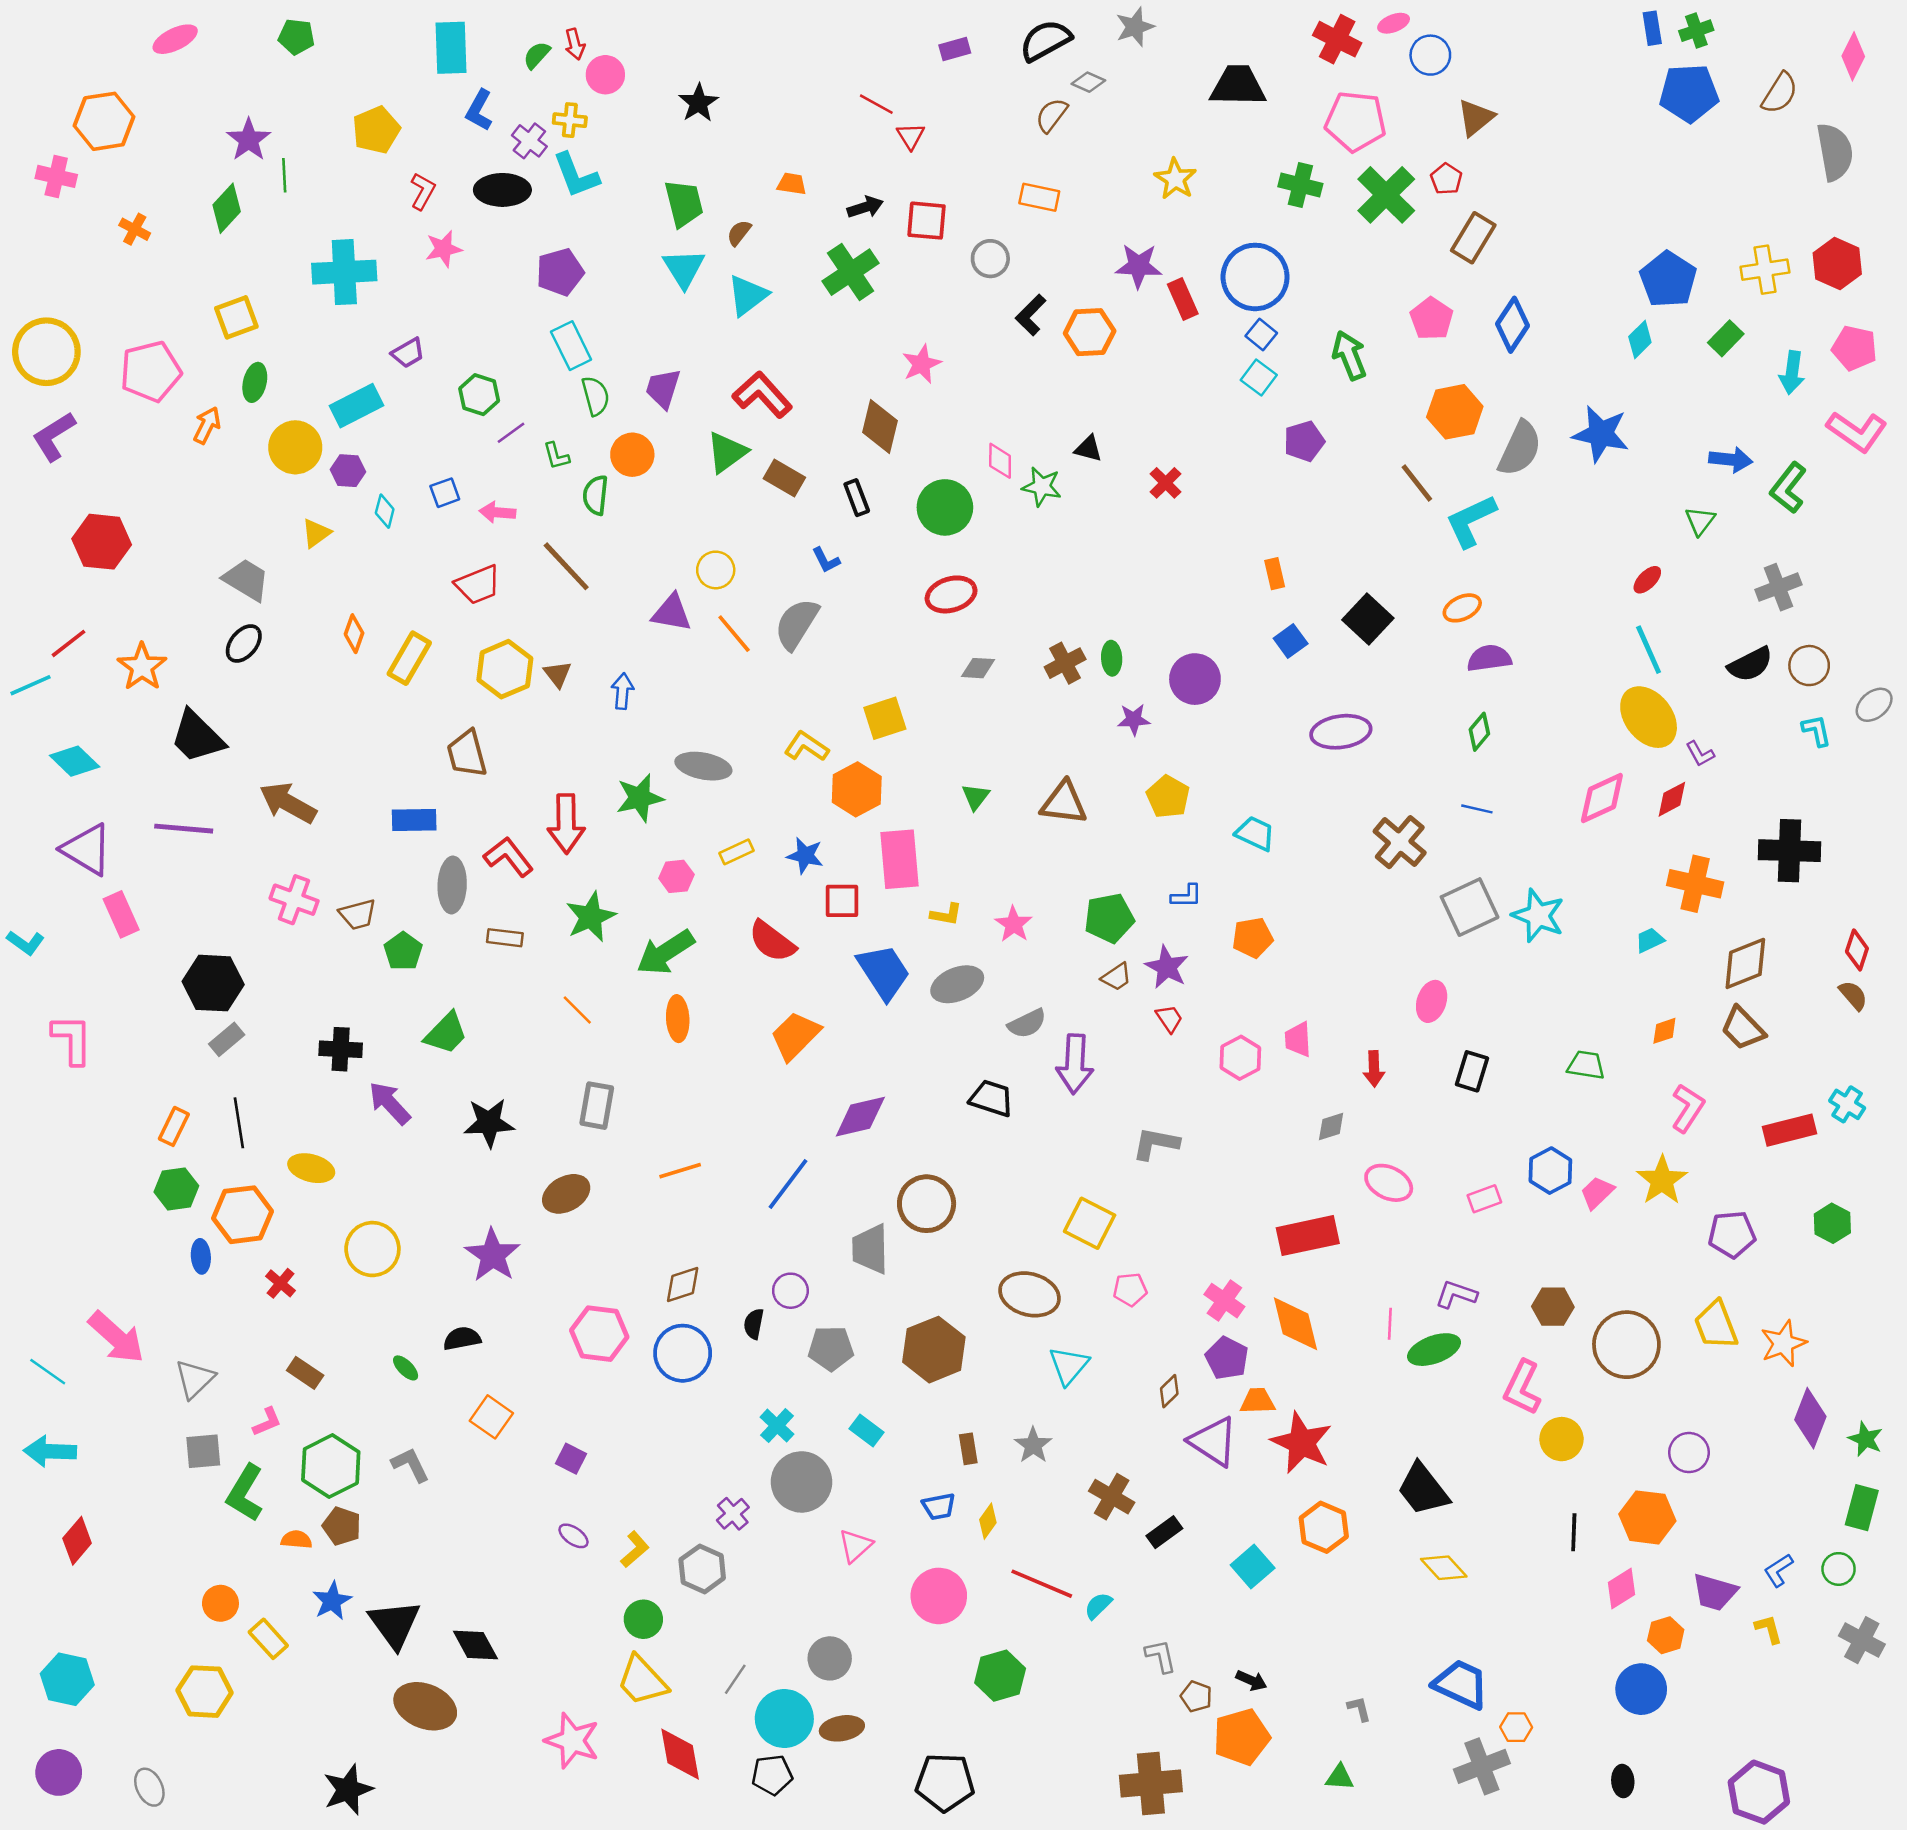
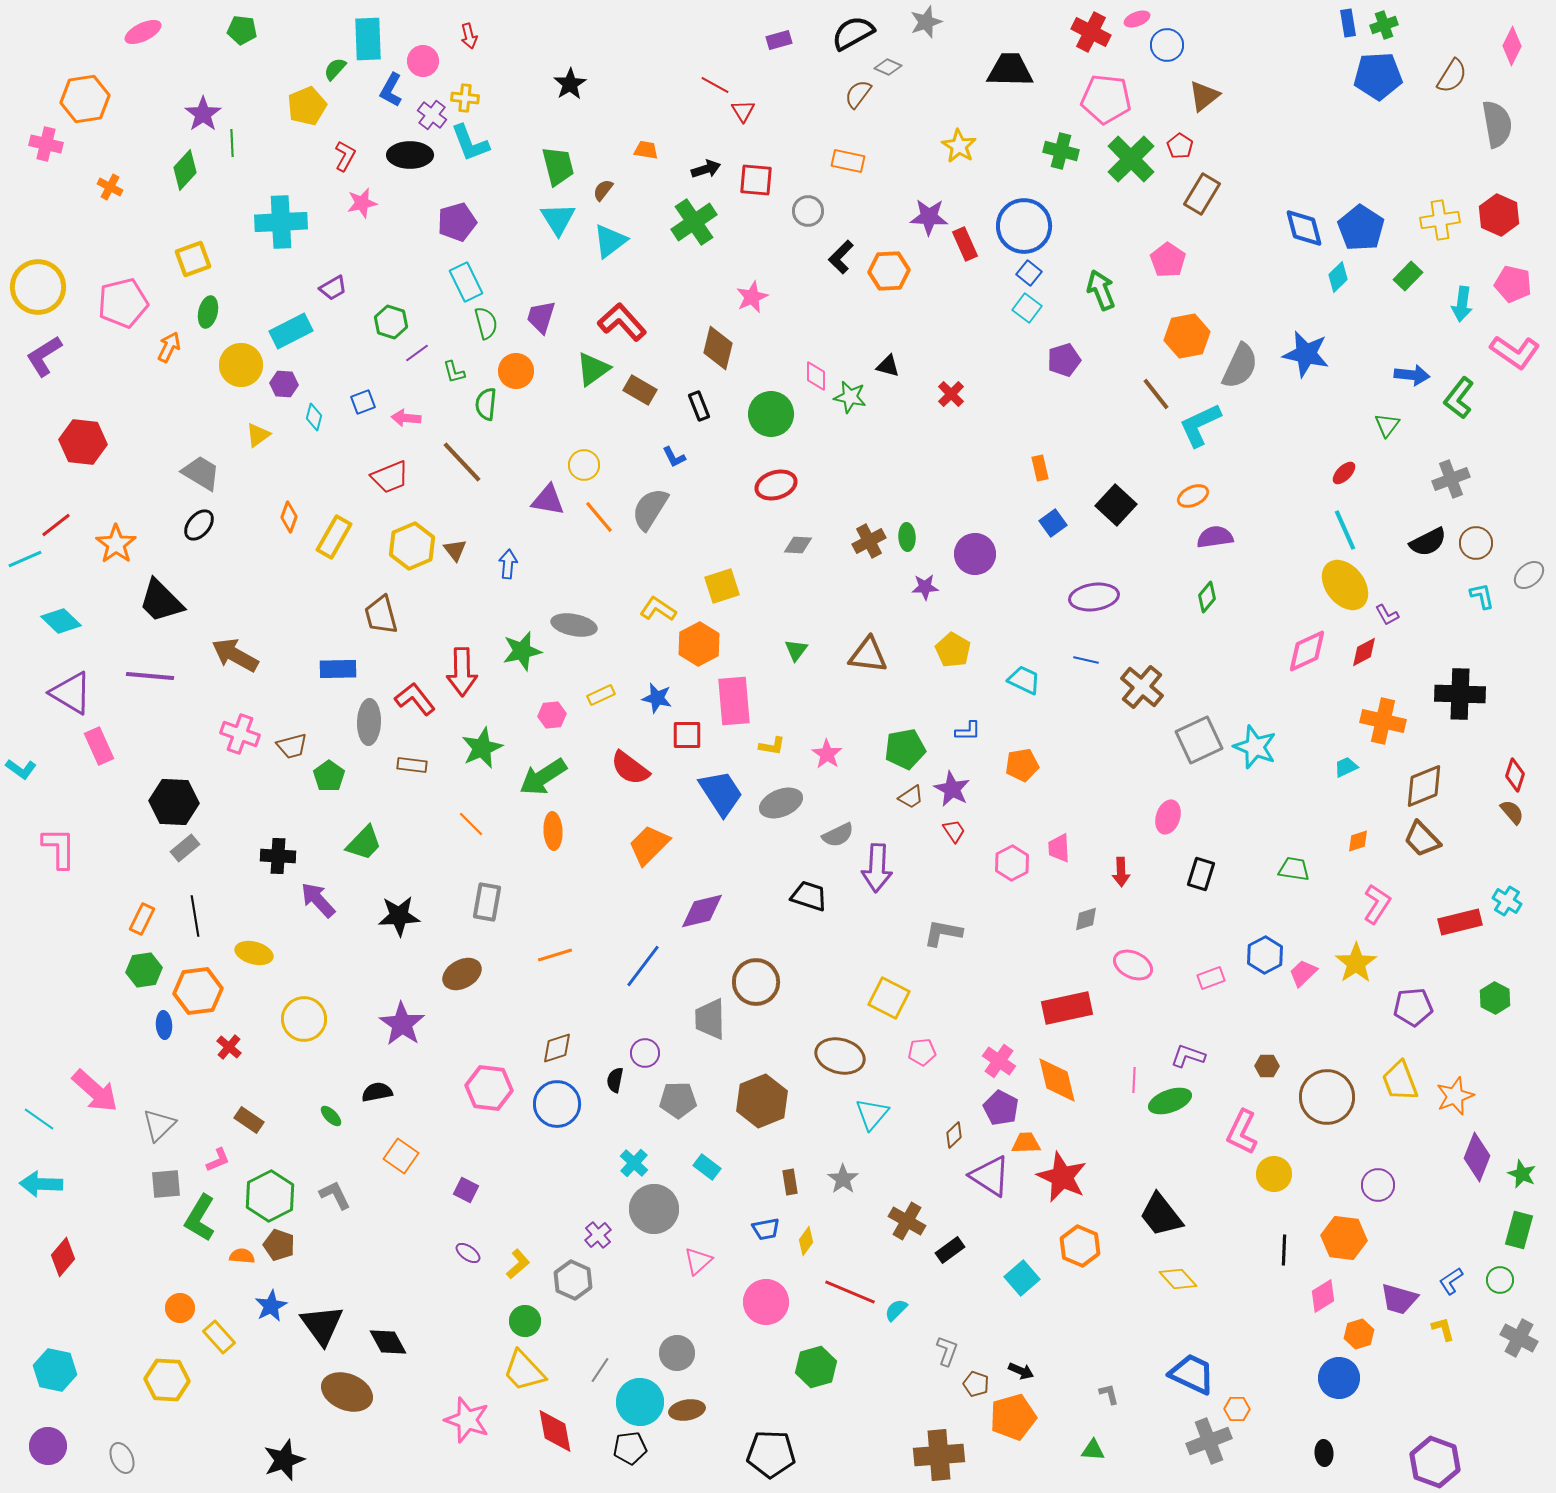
green semicircle: (537, 55) -> (335, 69), moved
pink circle: (605, 75) -> (423, 61), moved
blue diamond: (1512, 325) -> (1304, 228), moved, turned -48
blue line: (1477, 809) -> (1086, 660), moved
brown hexagon: (1553, 1307) -> (1267, 1066), size x0.7
gray L-shape: (1161, 1656) -> (947, 1351), turned 32

